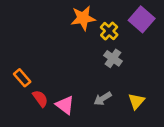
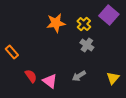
orange star: (83, 18) -> (56, 23), moved
orange rectangle: (22, 78) -> (12, 52), moved
yellow triangle: (136, 101) -> (113, 78), moved

